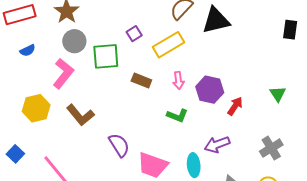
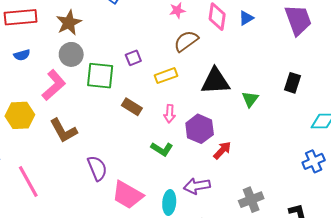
black triangle: (216, 20) -> (215, 81), moved
yellow rectangle: (168, 45) -> (166, 76), size x0.7
green triangle: (278, 94) -> (250, 99), moved

